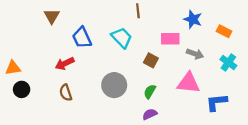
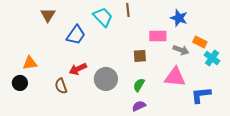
orange rectangle: (224, 31) -> (200, 42), moved
blue trapezoid: (82, 38) -> (76, 35), turned -120
cyan trapezoid: (122, 38) -> (103, 17), moved
brown square: (151, 60) -> (140, 56), turned -32
red arrow: (65, 64) -> (78, 69), moved
orange triangle: (13, 68) -> (30, 63), moved

